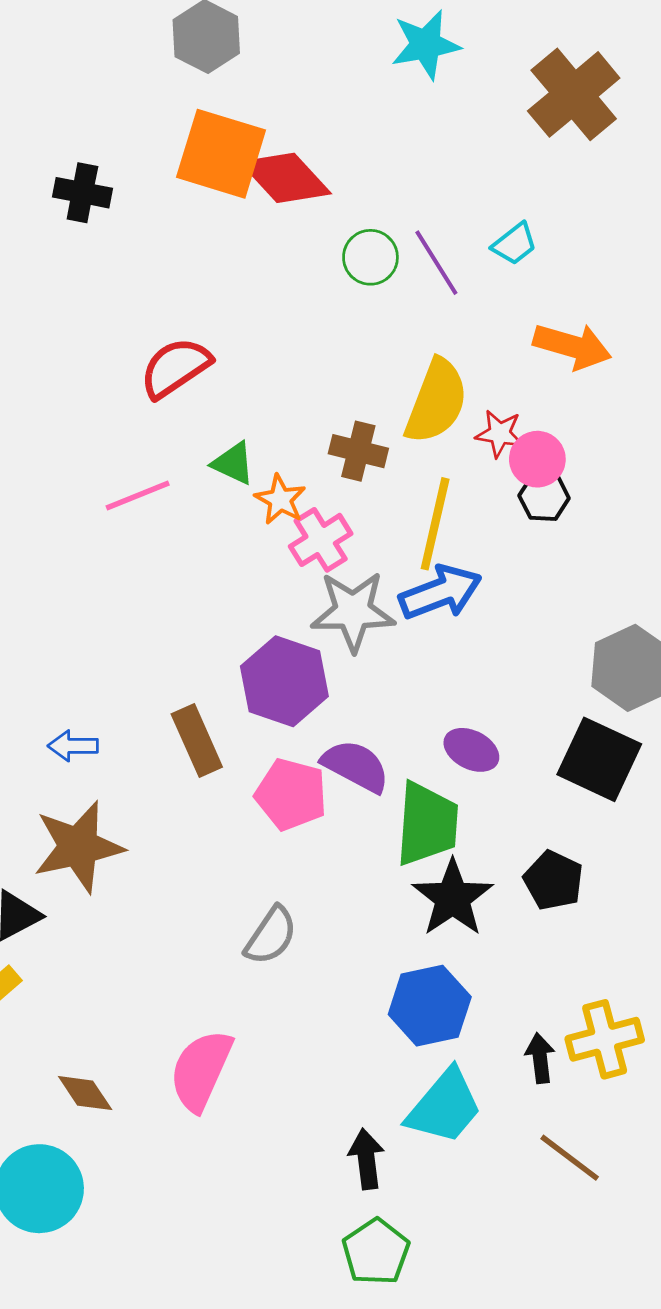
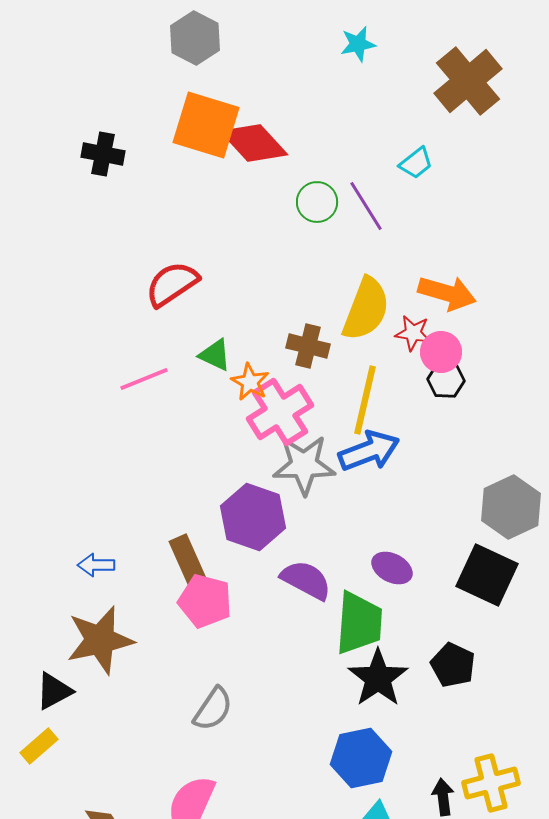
cyan star: (426, 45) -> (358, 44), size x0.7
cyan trapezoid: (514, 244) -> (416, 163), moved
orange arrow: (572, 346) -> (447, 293), moved
pink cross: (321, 540) -> (280, 412), size x1.4
pink pentagon: (291, 794) -> (205, 601), moved
gray semicircle: (271, 936) -> (213, 709), moved

